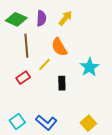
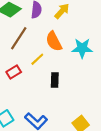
brown line: (26, 46) -> (19, 38), turned 35
cyan star: (89, 67) -> (82, 48), moved, turned 30

